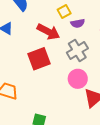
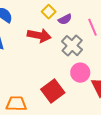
red square: (39, 59) -> (53, 91), moved

